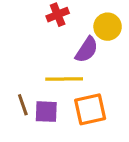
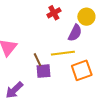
brown line: (23, 105) -> (37, 60), moved
purple square: (46, 112) -> (44, 71), moved

